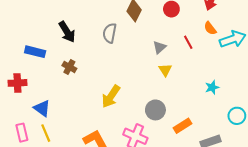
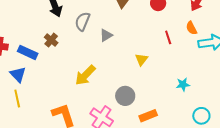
gray semicircle: (110, 33) -> (82, 21), moved
gray triangle: (159, 47) -> (106, 35), moved
blue rectangle: (35, 52) -> (28, 52), moved

